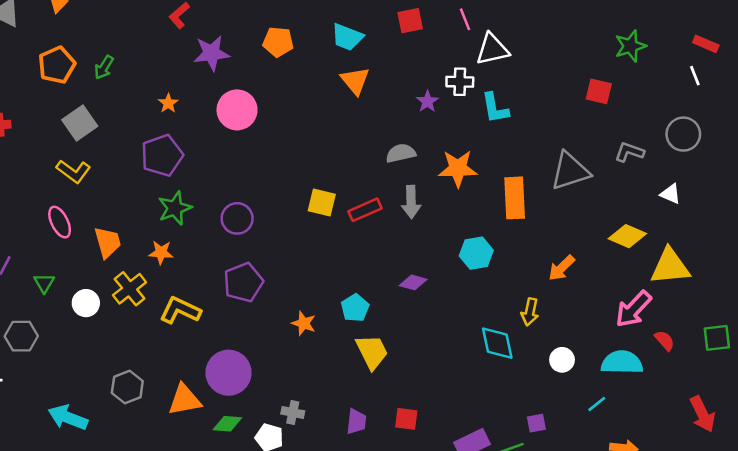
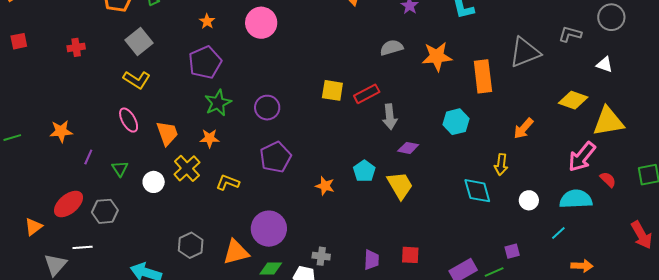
gray arrow: (411, 202) -> (390, 117), moved
yellow L-shape: (180, 310) -> (228, 182), size x0.7
yellow trapezoid: (372, 352) -> (400, 185), moved

